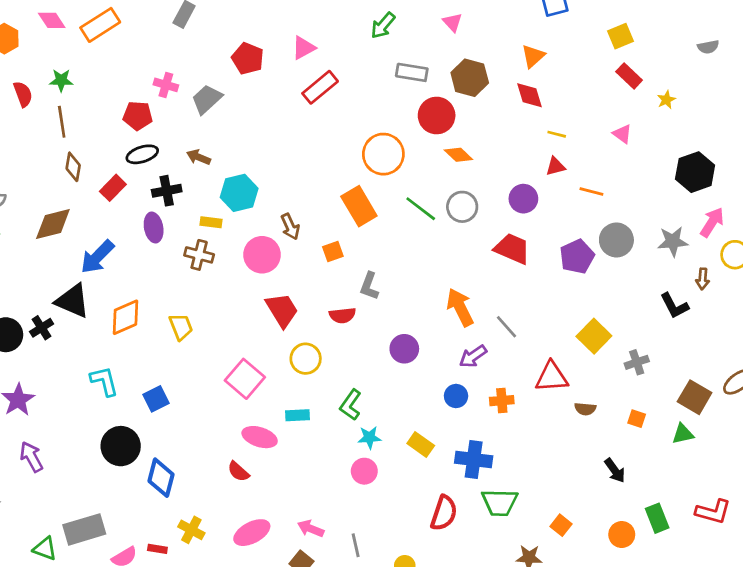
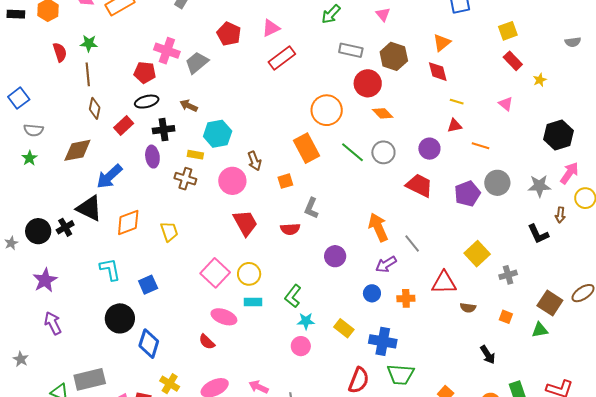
pink cross: (166, 85) -> (167, 51), size x1.4
yellow circle: (306, 359) -> (249, 274), moved

